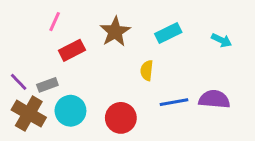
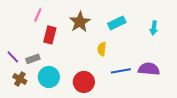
cyan arrow: (221, 40) -> (154, 28), turned 72
red rectangle: (72, 50) -> (50, 35), turned -48
brown cross: (29, 114) -> (20, 79), size x0.6

